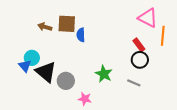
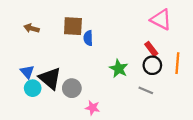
brown arrow: (45, 27) -> (32, 28), moved
orange line: (163, 36) -> (177, 63), moved
cyan circle: (32, 58) -> (33, 88), moved
green star: (104, 74) -> (119, 69), moved

